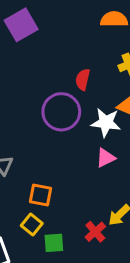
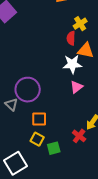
red semicircle: (83, 79) -> (71, 38), moved
purple circle: (61, 112) -> (28, 90), moved

